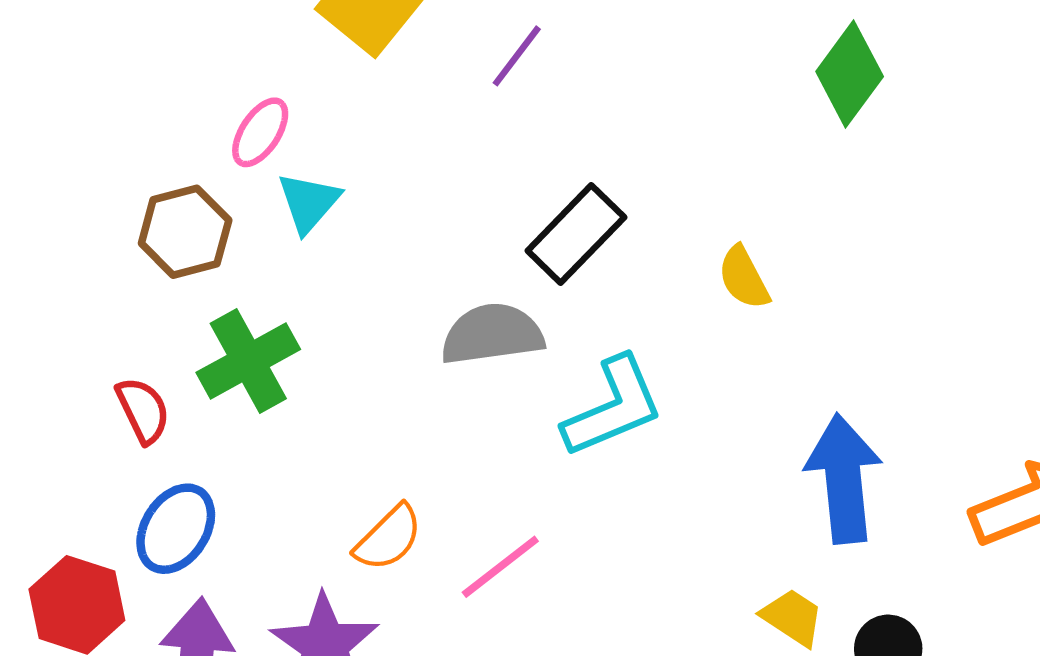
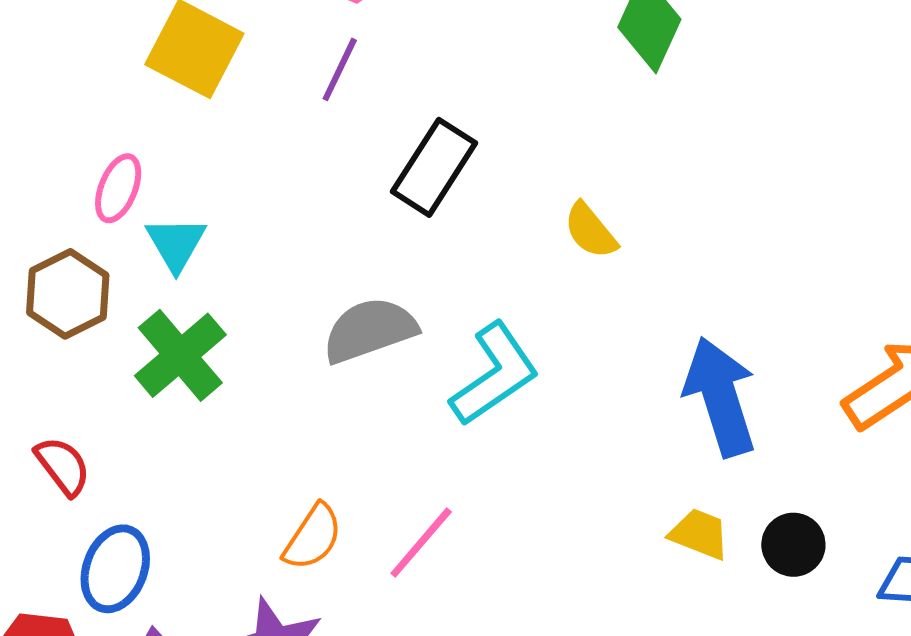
black rectangle: (576, 234) -> (434, 167), moved
green cross: (248, 361) -> (180, 355), moved

